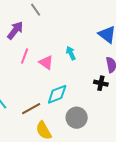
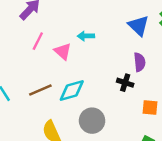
cyan arrow: (71, 53) -> (86, 36), moved, turned -72
brown line: (31, 109) -> (40, 90), moved

